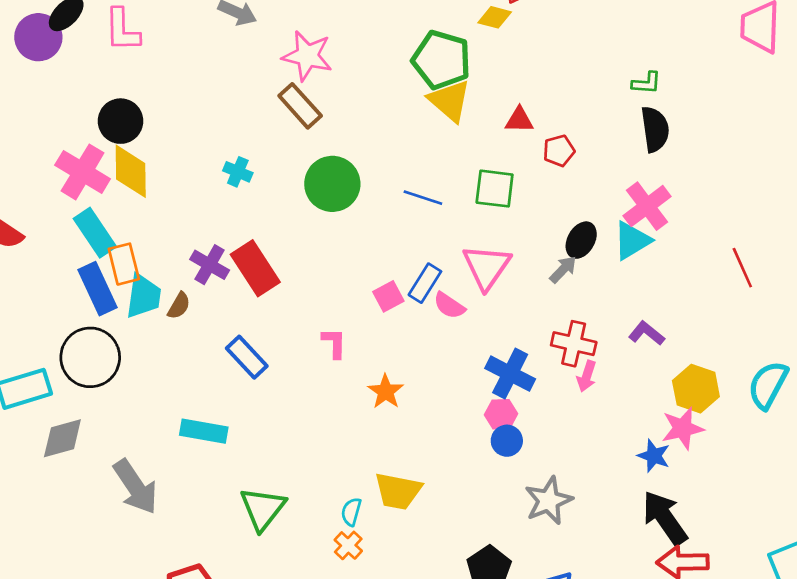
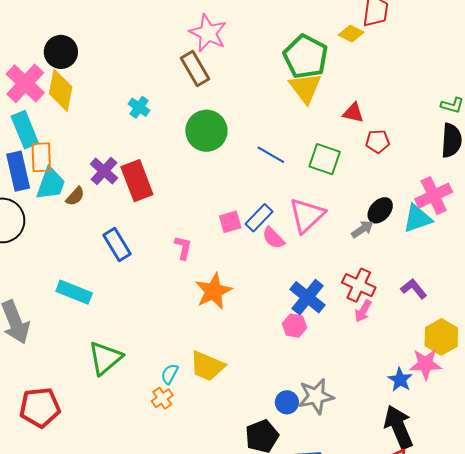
orange star: (386, 392) -> (213, 291), size x1.4
blue circle: (507, 441) -> (287, 402), moved

